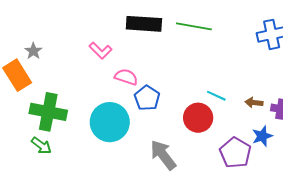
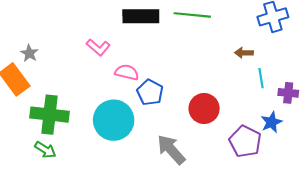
cyan line: (216, 96) -> (261, 78), moved, turned 60
brown arrow: (254, 103) -> (244, 53), moved

